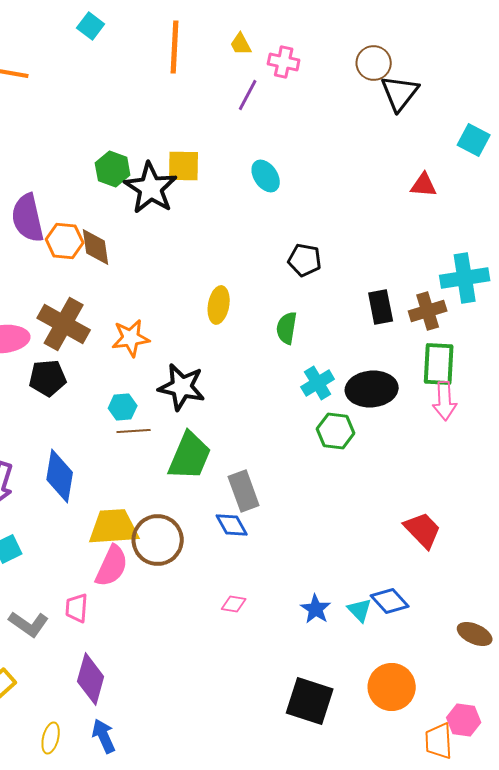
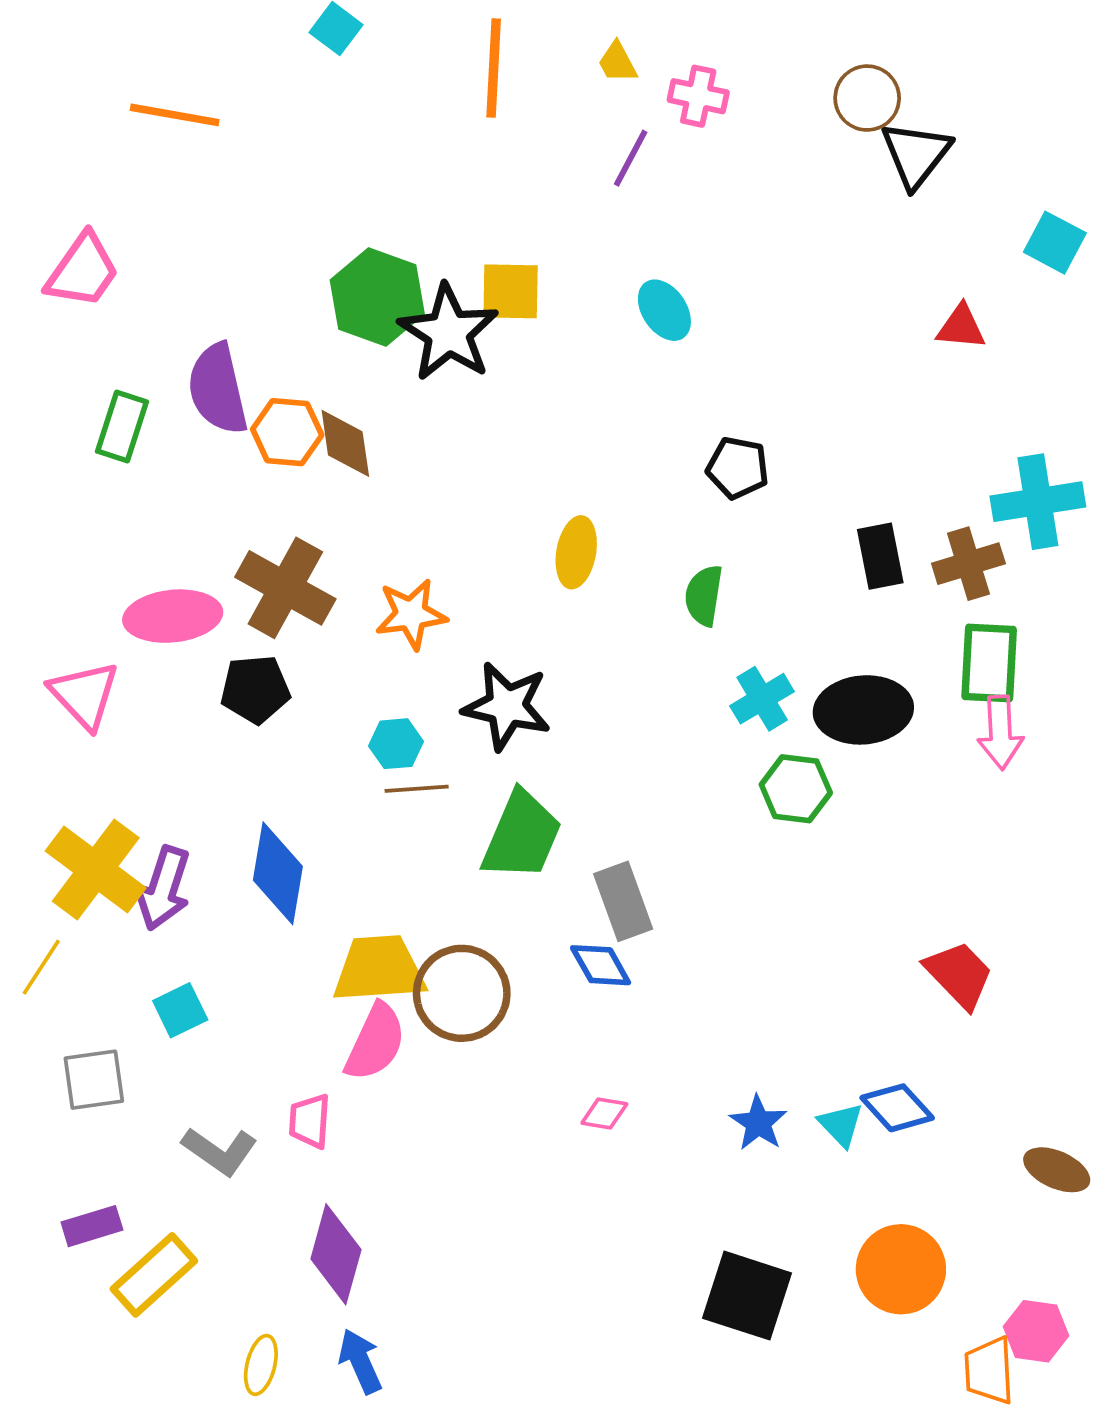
green hexagon: (113, 169) -> (377, 297), size x1.4

